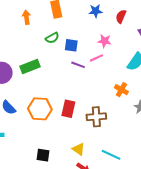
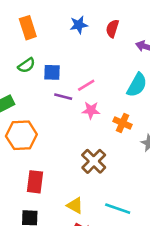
pink star: (105, 41) -> (91, 110), moved
orange hexagon: (40, 109) -> (21, 135), moved
red rectangle: (68, 109) -> (35, 182), moved
brown cross: (96, 117) -> (94, 161), turned -36

